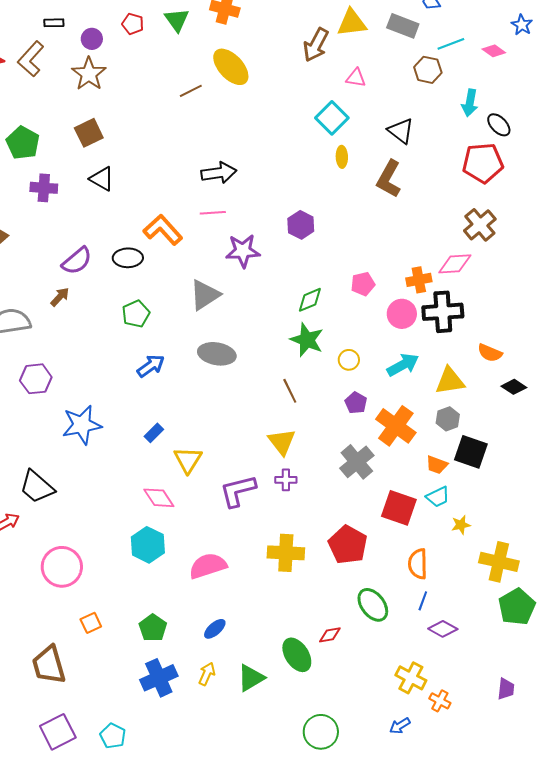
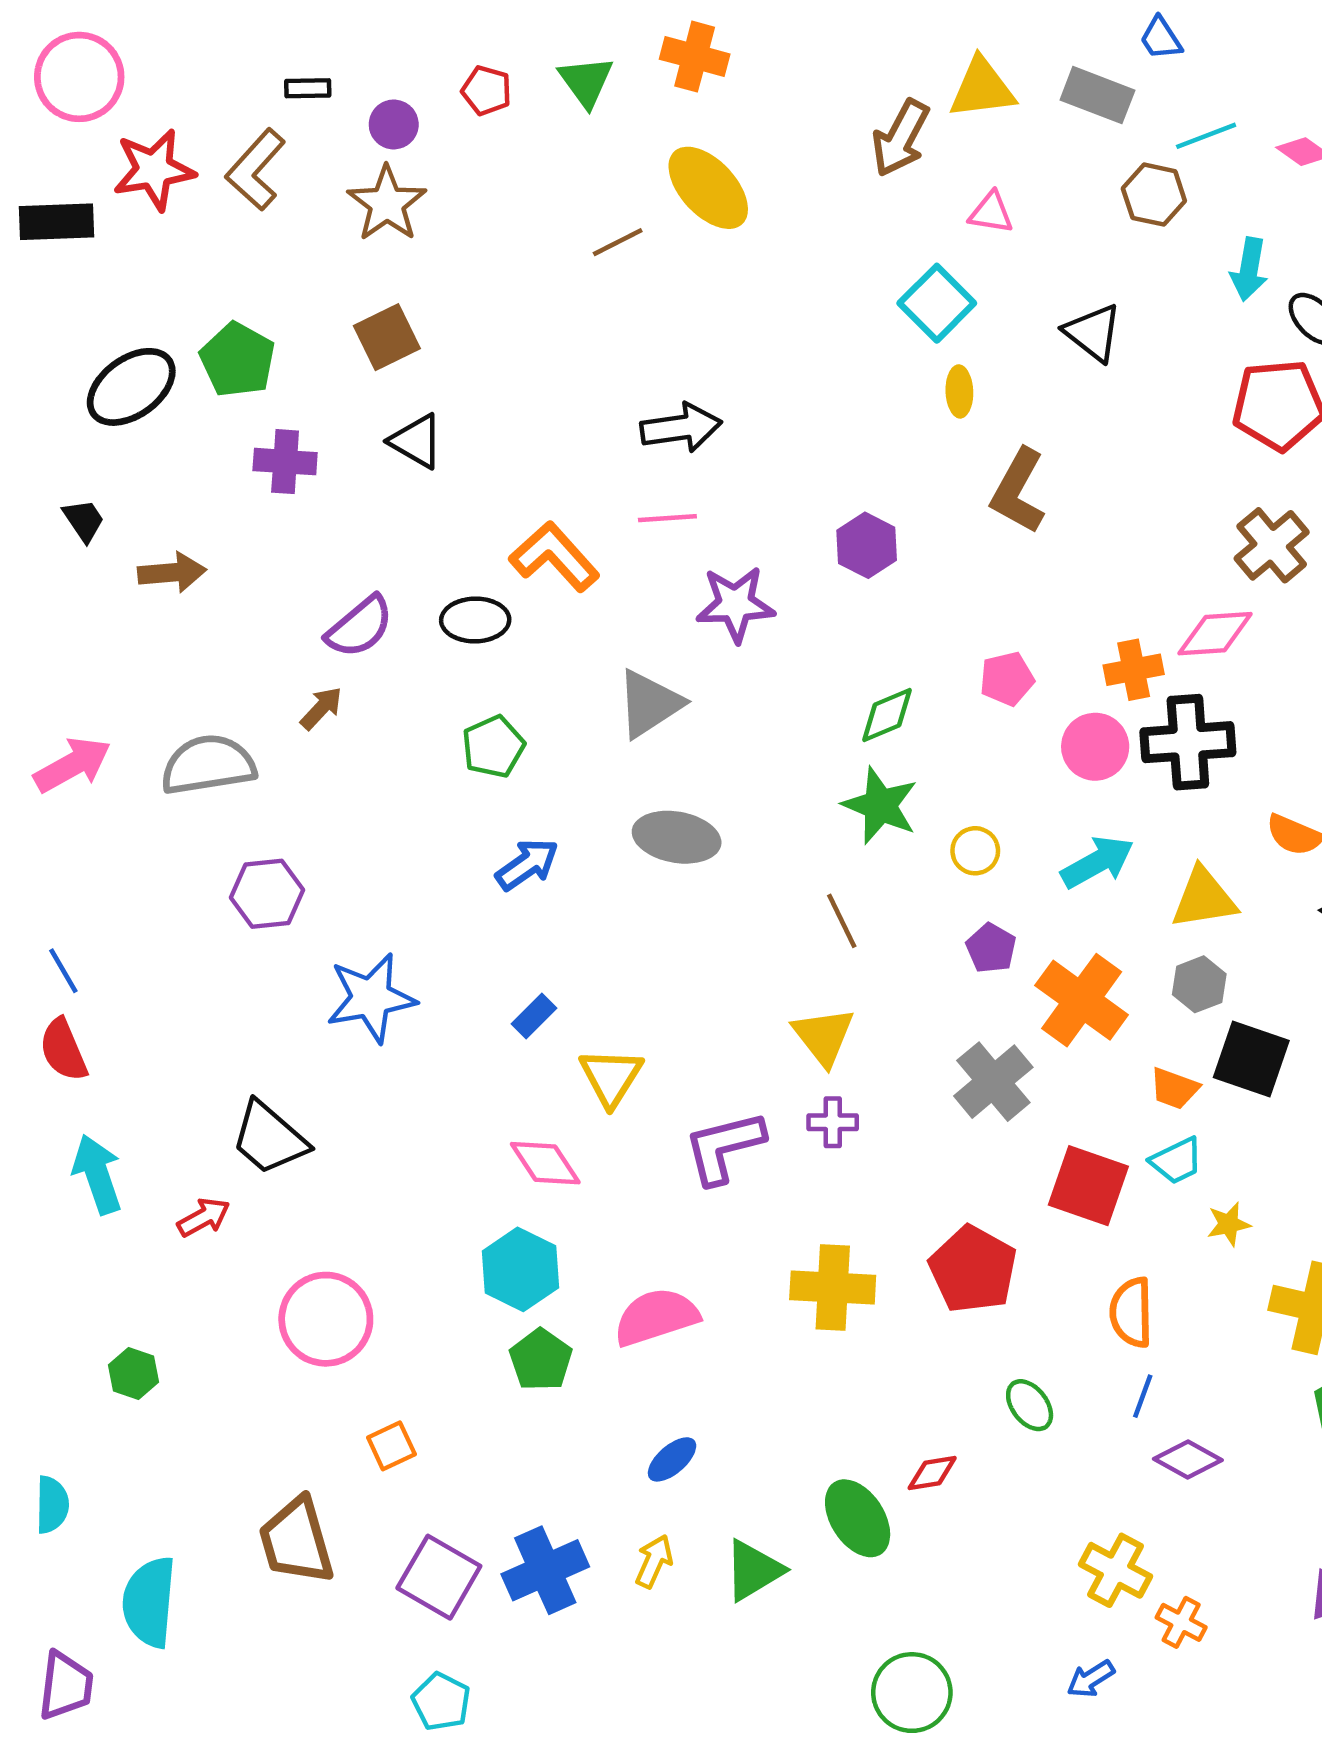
brown L-shape: (389, 179) -> (1018, 491), moved
green ellipse: (373, 605) -> (1030, 1405), size x0.7
green pentagon: (153, 628) -> (541, 1360), moved
purple square: (58, 732) -> (439, 1577), moved, turned -33

